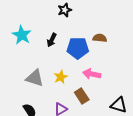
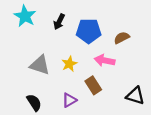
brown semicircle: (100, 38) -> (122, 38), moved, turned -32

